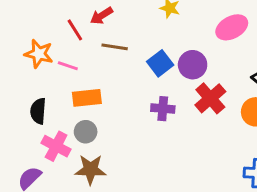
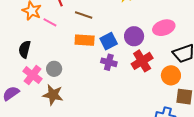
pink ellipse: (232, 27) -> (164, 28), moved
blue square: (160, 63) -> (109, 41), moved
orange rectangle: (87, 98) -> (85, 40), moved

